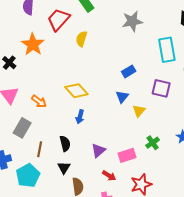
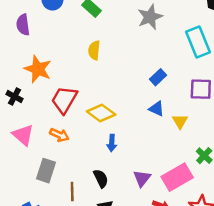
red trapezoid: (58, 20) -> (64, 100), moved
blue triangle: (122, 97) -> (157, 109), turned -32
pink rectangle: (127, 155) -> (177, 177), size x1.4

